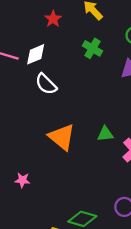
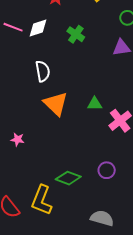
green cross: (92, 48) -> (76, 34), moved
white semicircle: (46, 84) -> (43, 71), moved, turned -150

